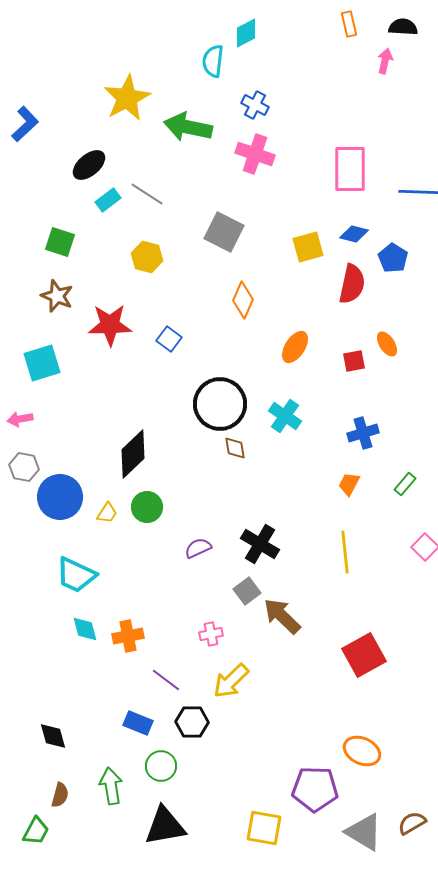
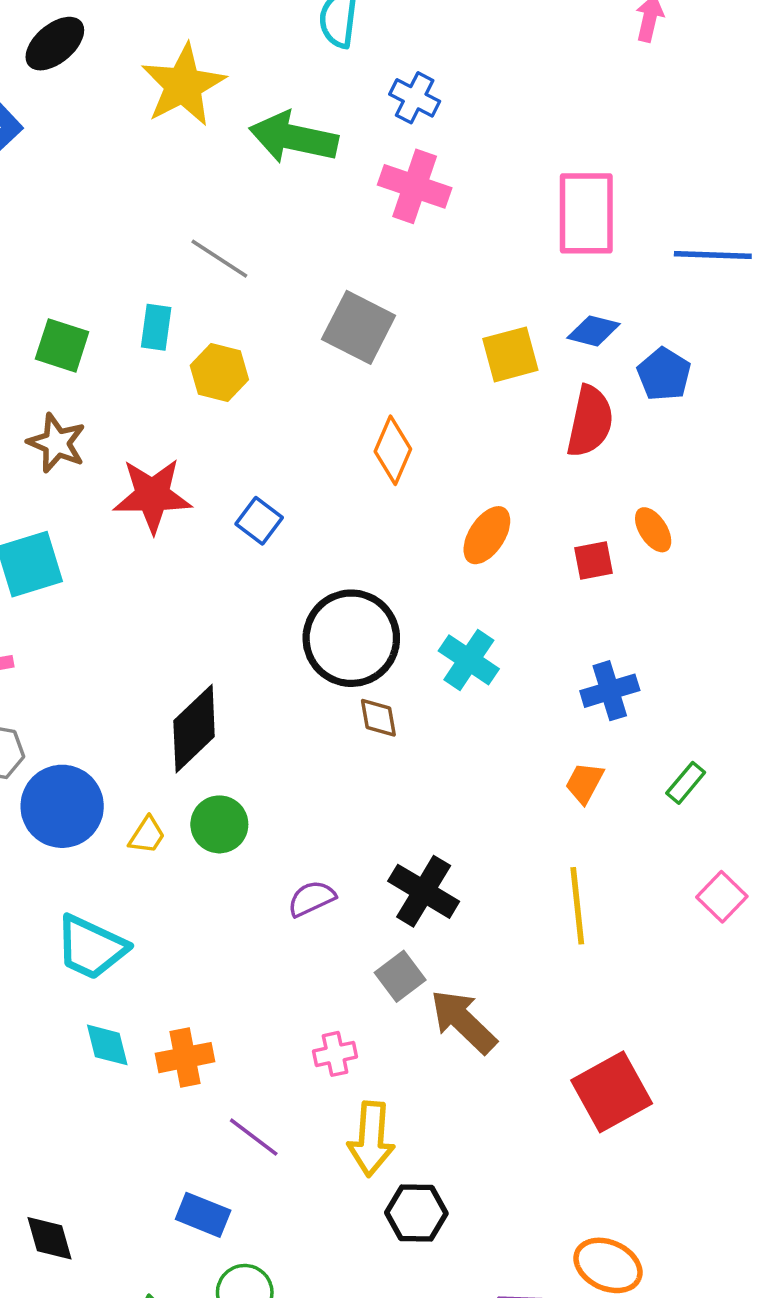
black ellipse: (89, 165) -> (55, 44), moved
cyan rectangle: (108, 200) -> (156, 327), moved, turned -45
yellow arrow: (231, 681) -> (371, 1139), turned -42
black hexagon: (192, 722) -> (416, 1213), moved

